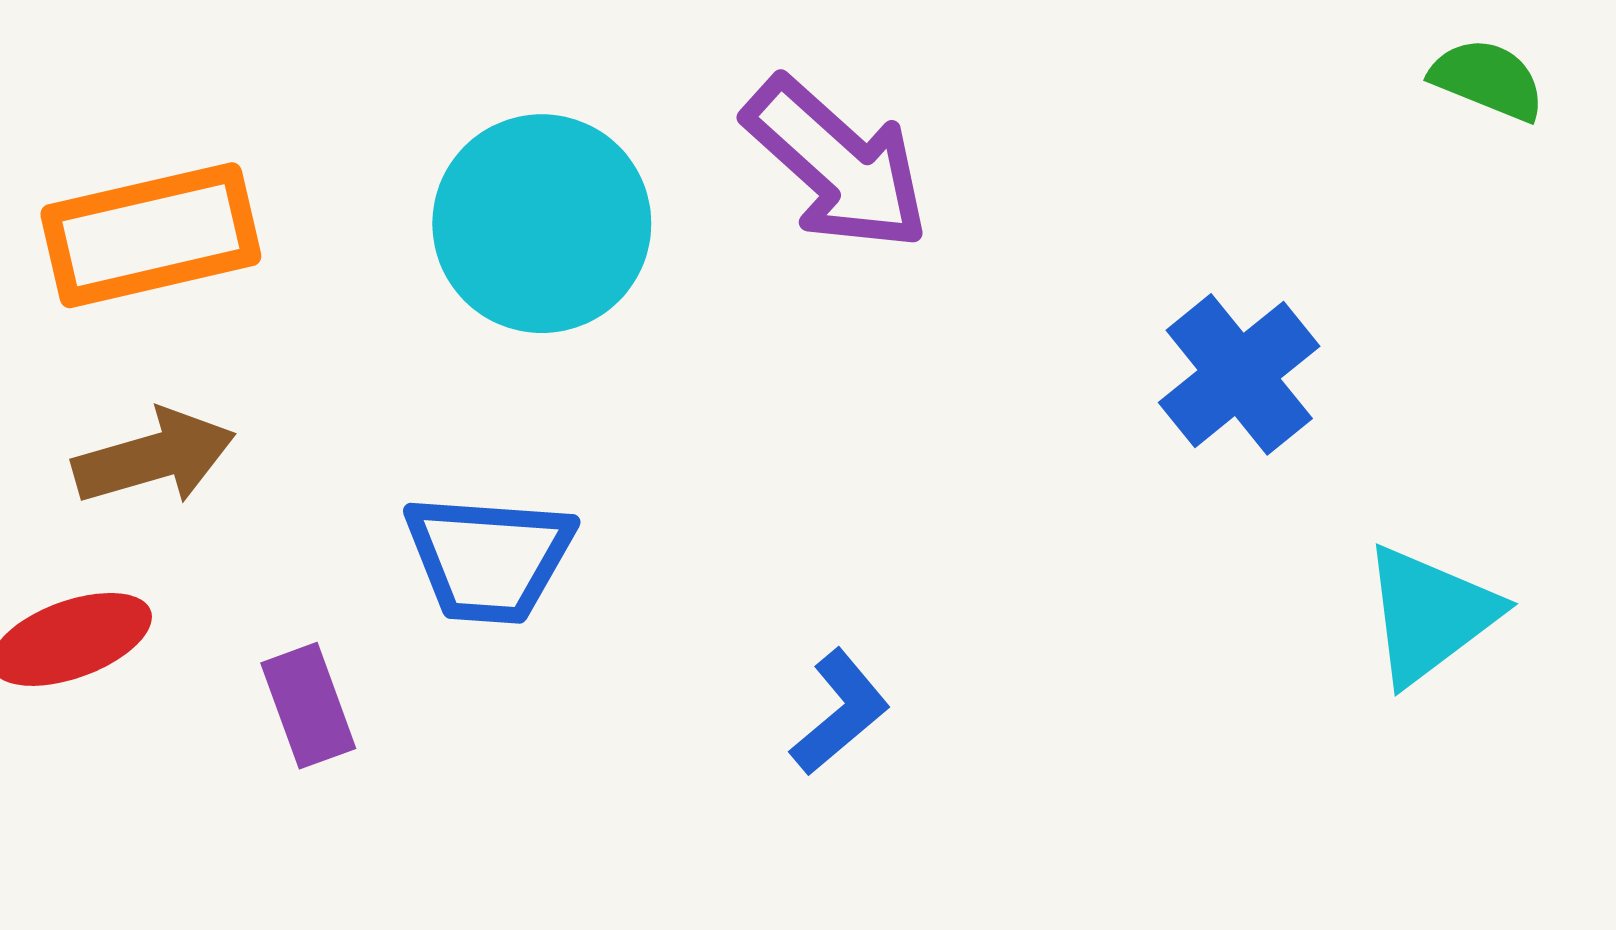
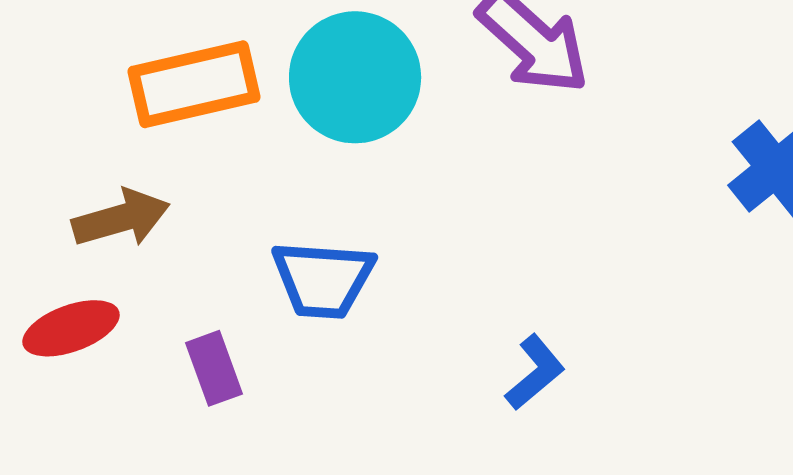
orange rectangle: (151, 235) -> (194, 84), moved

